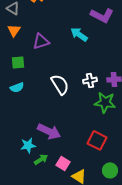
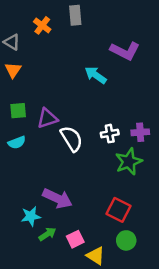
purple triangle: (41, 41) -> (47, 118), moved
green star: (105, 102) -> (129, 162), turned -30
pink square: (63, 163) -> (75, 239), turned 32
green circle: (110, 170) -> (126, 240), moved

